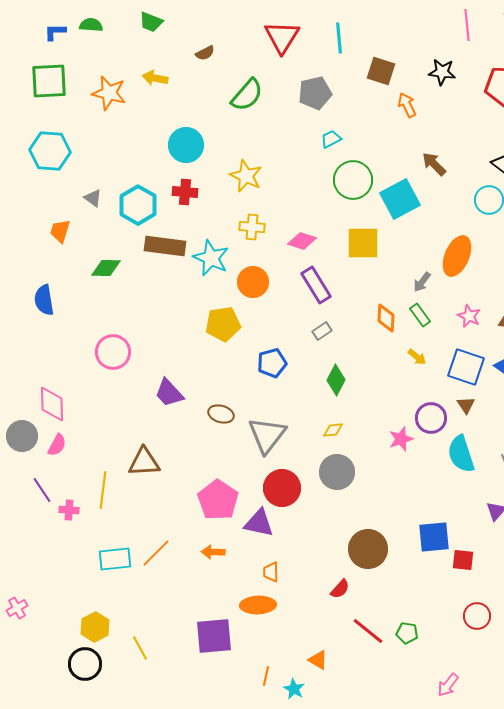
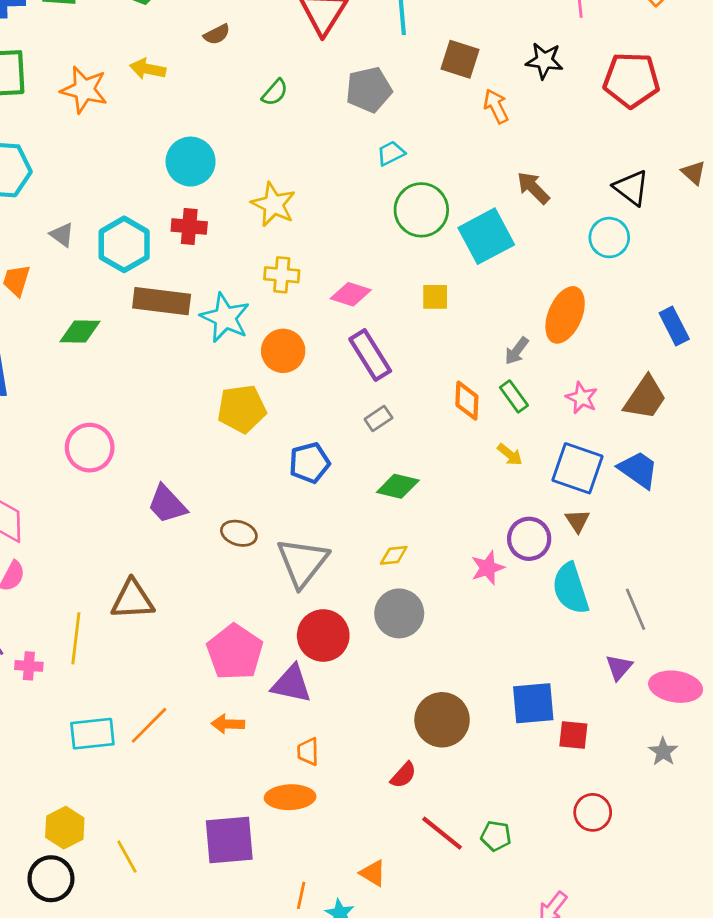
green semicircle: (247, 95) -> (275, 92), size x0.6
yellow square: (363, 243) -> (435, 297), size x0.6
green diamond: (336, 380) -> (398, 486), turned 76

